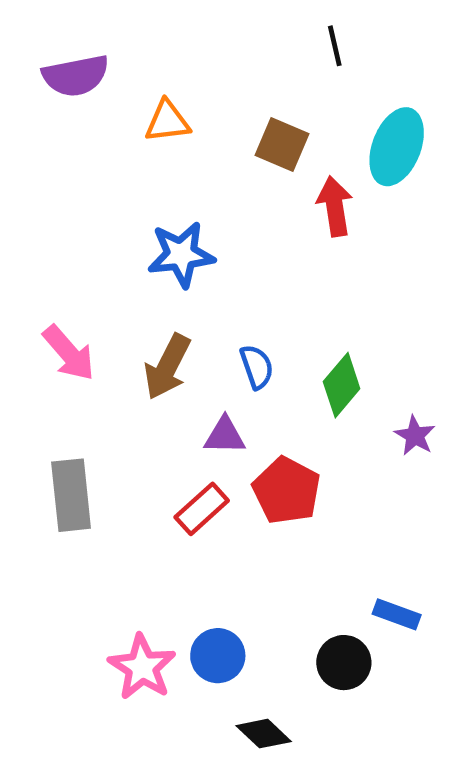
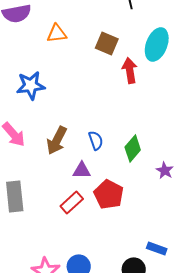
blue star: (181, 254) -> (31, 85), moved

